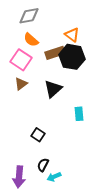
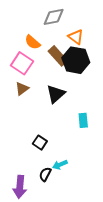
gray diamond: (29, 16) -> (54, 17), moved
brown rectangle: (55, 53) -> (58, 56), turned 66
cyan arrow: (54, 177) -> (60, 165), moved

